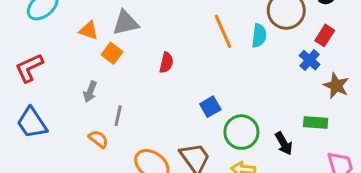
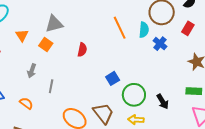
orange triangle: (89, 31) -> (22, 35), moved, turned 40
blue cross: (310, 60) -> (160, 44), moved
green rectangle: (316, 122) -> (194, 91), moved
orange semicircle: (98, 139) -> (26, 103), moved

